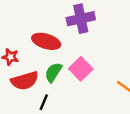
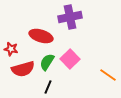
black line: (44, 102) -> (48, 87), moved

